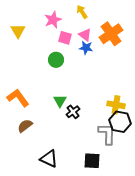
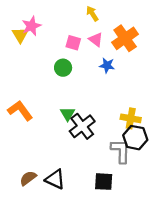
pink star: (53, 20) -> (31, 26), moved
blue star: (86, 48) -> (107, 65), moved
black cross: (73, 112) -> (82, 126), size x1.6
brown semicircle: (25, 126) -> (28, 178), moved

